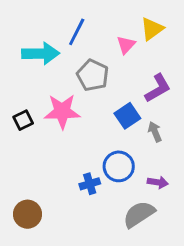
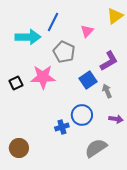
yellow triangle: (152, 29) -> (115, 16), moved
purple arrow: (158, 182) -> (116, 119), moved

